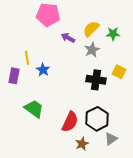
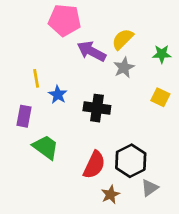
green star: (113, 34) -> (162, 54), moved
purple arrow: (68, 38) -> (92, 51), size x1.5
purple rectangle: (14, 76) -> (24, 116), moved
black cross: (96, 80) -> (97, 108), moved

